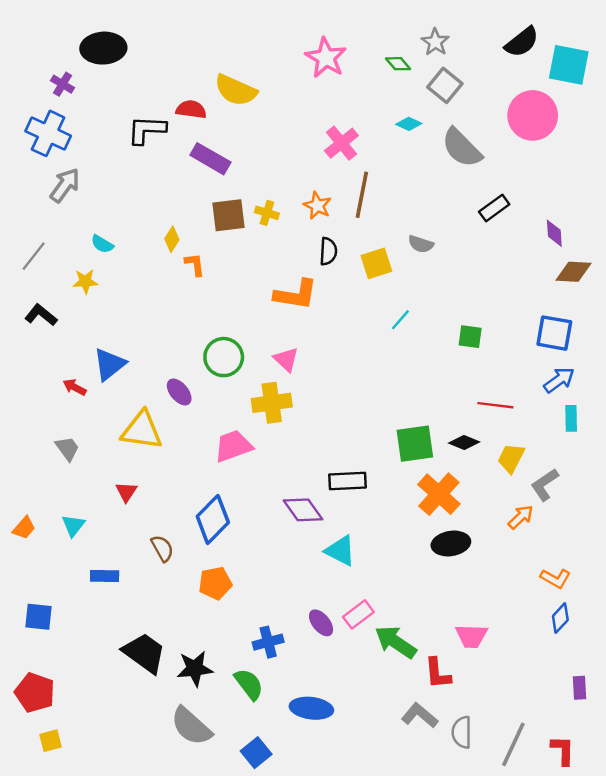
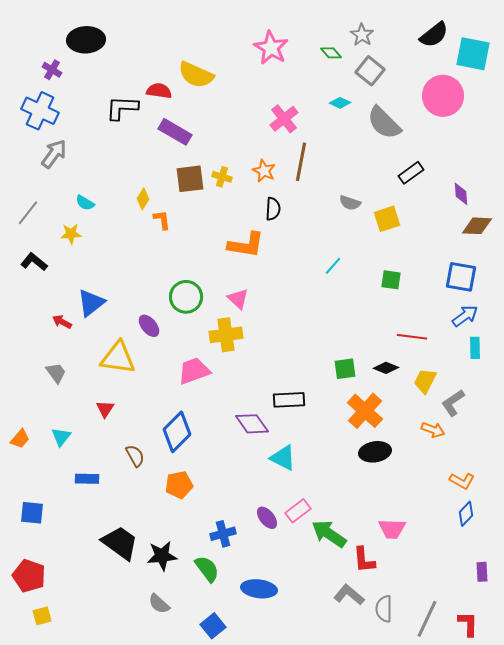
yellow square: (376, 263) -> (387, 219), moved
green square: (415, 444) -> (345, 369), size x0.7
orange arrow: (521, 517) -> (433, 430), turned 65
gray semicircle: (191, 726) -> (159, 604), size x0.6

